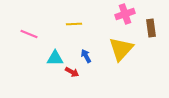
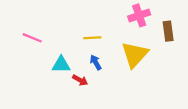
yellow line: (74, 24) -> (92, 38), moved

